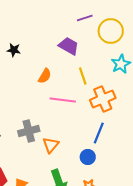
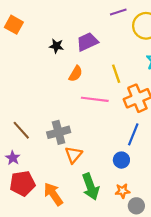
purple trapezoid: (69, 46) -> (87, 42), moved, turned -55
black star: (14, 50) -> (56, 46), moved
orange triangle: (51, 145) -> (74, 155), moved

